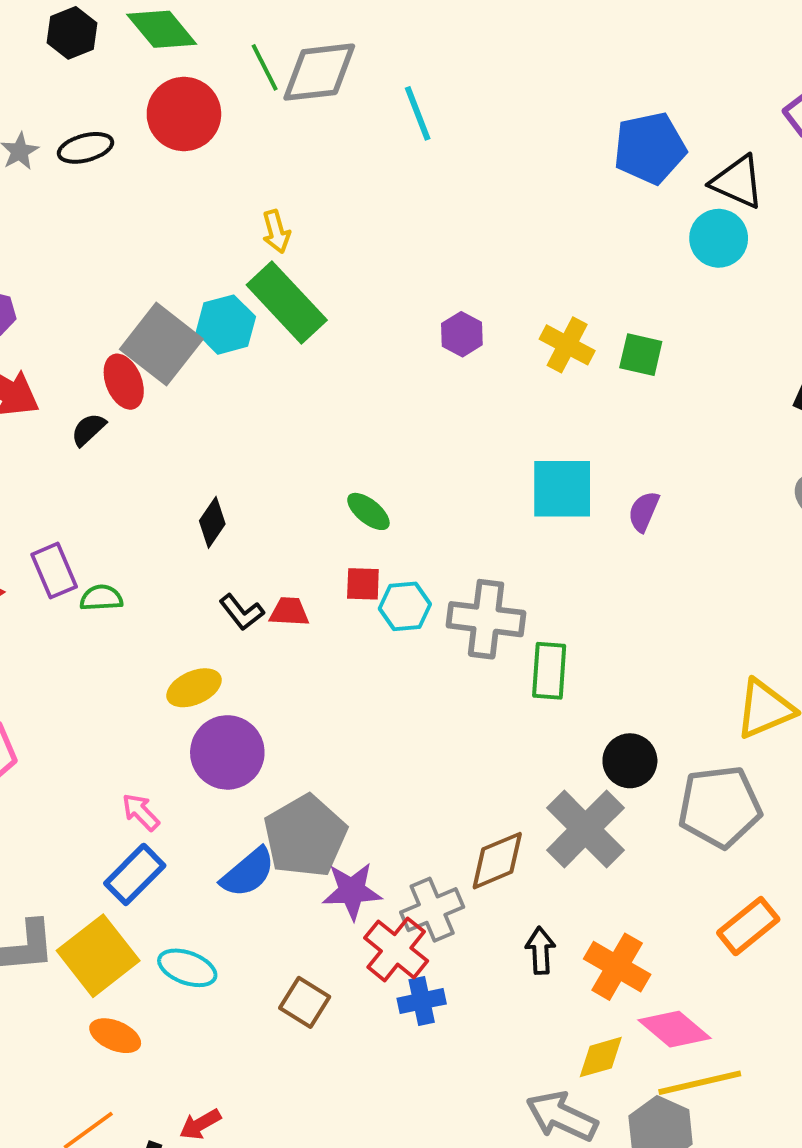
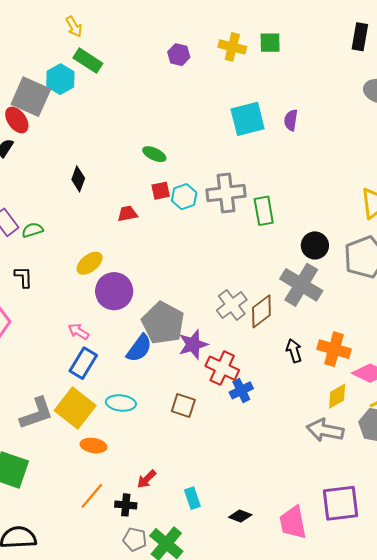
green rectangle: (287, 303) -> (88, 61), size x0.7
black L-shape: (242, 612) -> (24, 277), moved, turned -130
gray cross: (432, 910) -> (232, 305), moved

